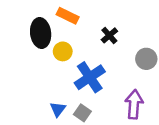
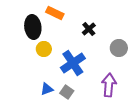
yellow circle: (63, 51) -> (44, 49), moved
blue triangle: (58, 109) -> (47, 89), turned 32

